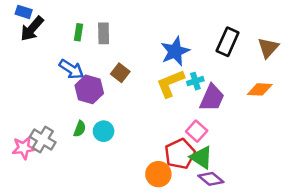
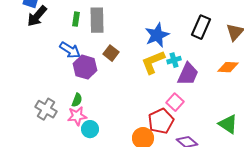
gray rectangle: (104, 33) -> (97, 20), size x1.4
cyan circle: (104, 131) -> (90, 129), moved
pink star: (24, 148) -> (77, 116), moved
green triangle: (201, 157) -> (228, 124), moved

